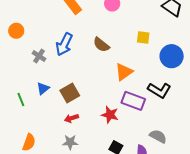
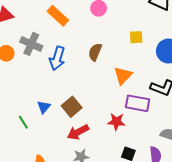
brown semicircle: (101, 45) -> (95, 52), turned 84
gray cross: (39, 56) -> (31, 44), moved, size x1.5
red arrow: (71, 118) -> (78, 132), size x1.5

